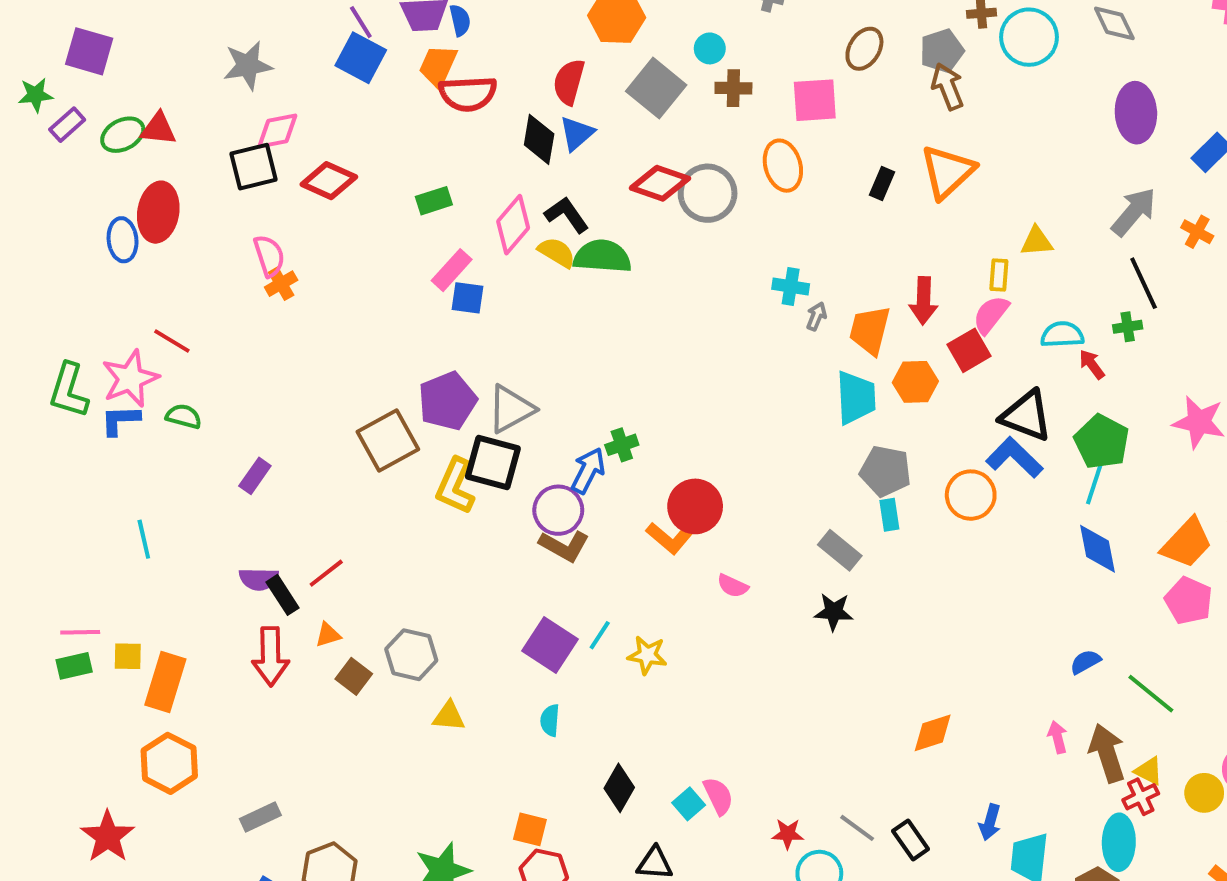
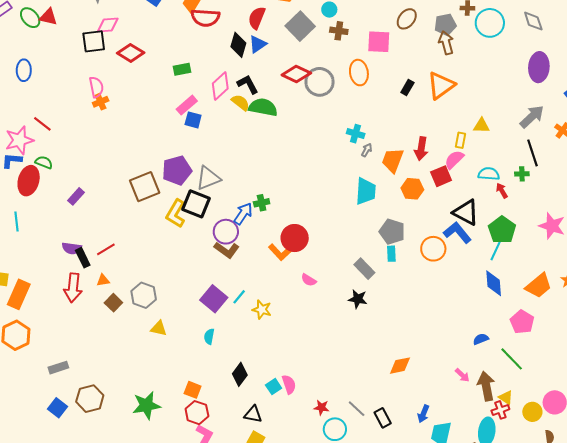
green ellipse: (123, 135) -> (30, 18), turned 70
red ellipse: (158, 212) -> (29, 181), moved
cyan trapezoid: (856, 398) -> (366, 191), moved
pink pentagon: (1189, 601) -> (522, 322), moved
pink arrow: (1058, 737) -> (462, 375), turned 140

